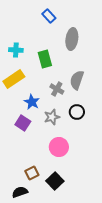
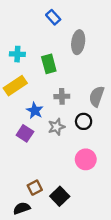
gray semicircle: (77, 80) -> (97, 96), moved
gray cross: (57, 89) -> (62, 96), turned -32
pink circle: (59, 147) -> (86, 159), moved

